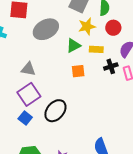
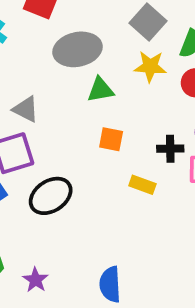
green triangle: (73, 46) -> (101, 90), moved
yellow rectangle: (96, 49) -> (142, 185), moved

